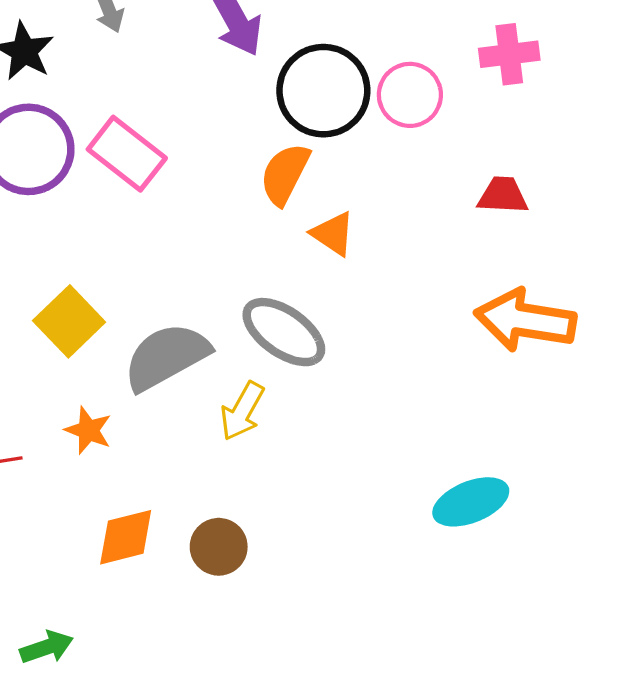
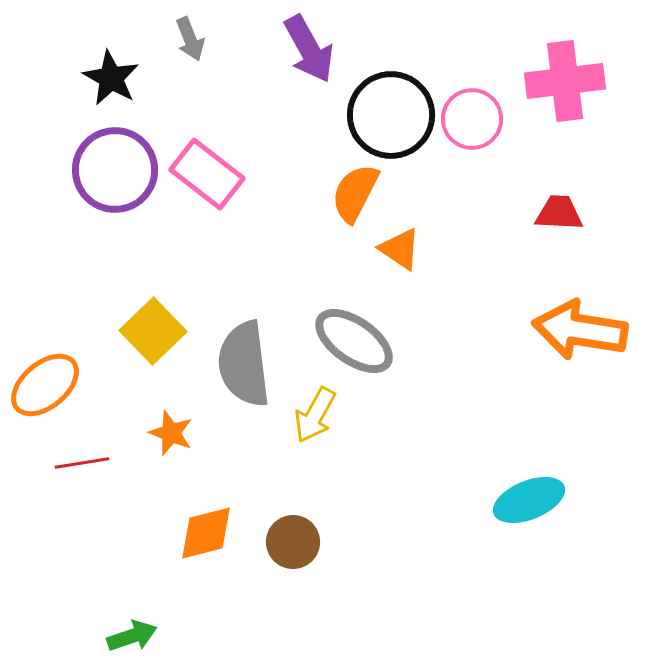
pink cross: (509, 54) -> (565, 81), size x1.4
gray semicircle: (166, 357) -> (244, 364), turned -68

